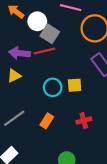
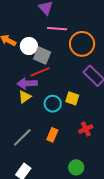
purple arrow: (19, 53) -> (27, 83), moved
yellow triangle: (14, 76) -> (25, 97), moved
yellow square: (75, 85) -> (72, 98), turned 32

